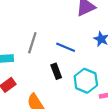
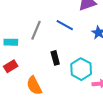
blue line: (66, 47) -> (65, 25), moved

